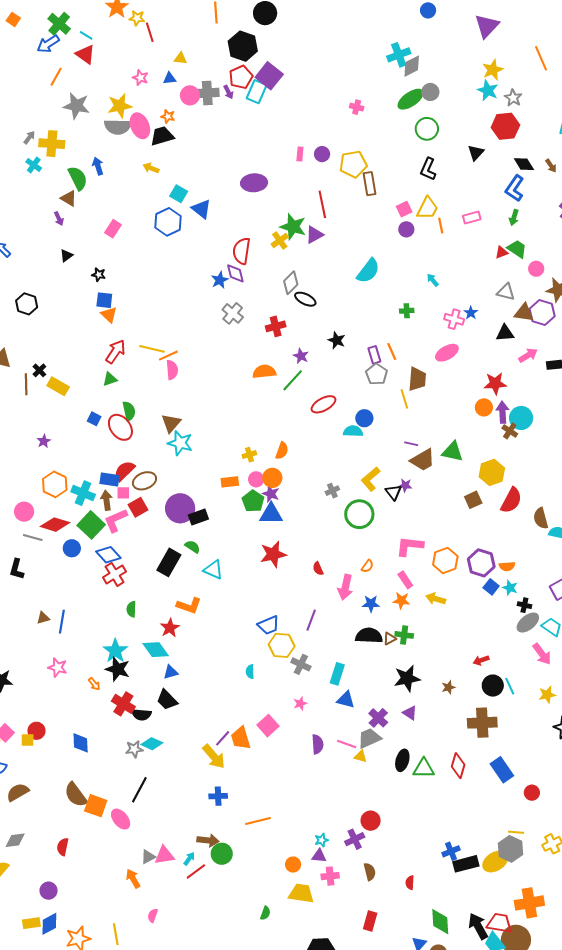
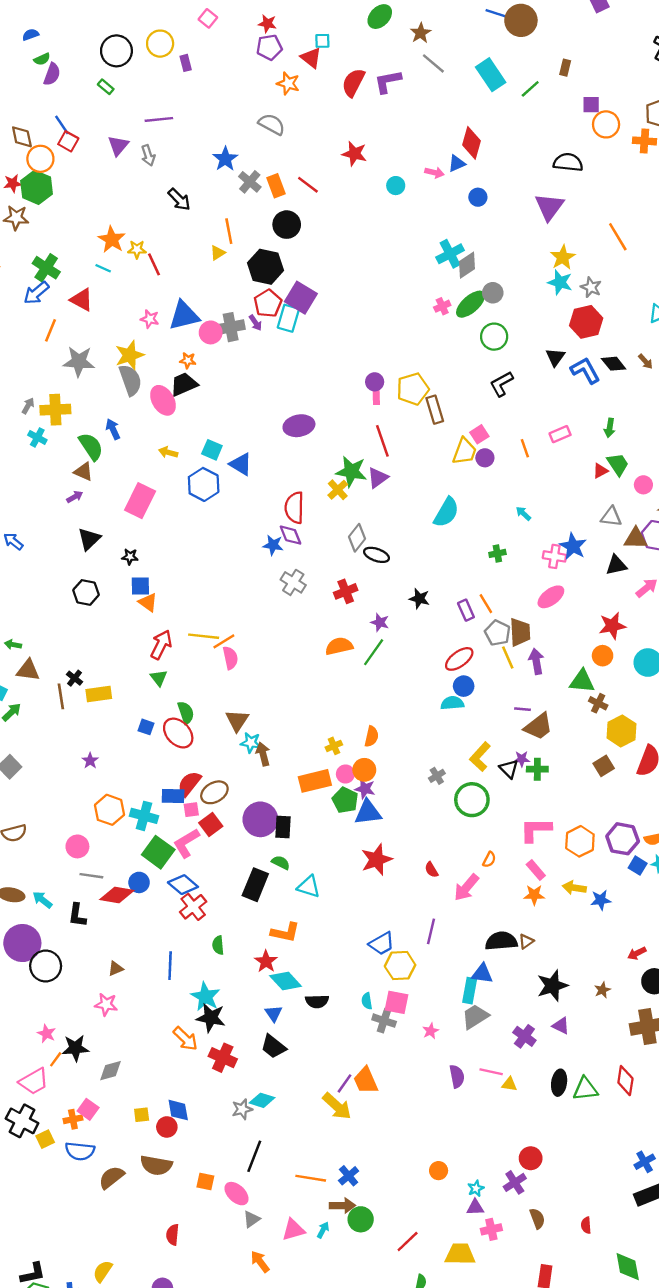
cyan line: (86, 35) -> (103, 268), moved
yellow triangle: (180, 58) -> (218, 253), moved, turned -32
blue triangle: (169, 78) -> (184, 316), size x2.0
pink cross: (357, 107) -> (442, 306), moved, turned -32
pink ellipse: (140, 126) -> (163, 400), moved
gray semicircle: (118, 127) -> (130, 380), turned -104
pink rectangle: (300, 154) -> (376, 396), moved
yellow arrow: (151, 168) -> (168, 452), moved
black L-shape: (428, 169) -> (502, 384), turned 45
blue L-shape: (515, 188) -> (585, 370), moved, turned 124
yellow trapezoid: (427, 208) -> (465, 451), moved
purple arrow: (59, 219) -> (75, 497), turned -88
pink rectangle: (113, 229) -> (140, 501), size x1.6
green trapezoid: (517, 249) -> (618, 464), turned 30
black triangle: (66, 255) -> (89, 539), size x1.5
blue star: (220, 280) -> (273, 545), turned -30
black hexagon: (27, 304) -> (86, 592), moved
blue star: (471, 313) -> (573, 546), size x1.6
gray pentagon: (377, 374) -> (498, 633), moved
green triangle: (110, 379) -> (159, 678), turned -42
yellow rectangle: (58, 386) -> (99, 694), turned -30
red ellipse: (323, 404) -> (459, 659), moved
purple arrow: (503, 412) -> (536, 661), moved
brown cross: (510, 431) -> (598, 703), moved
cyan star: (180, 443) -> (251, 743), size x0.7
green triangle: (453, 452) -> (582, 681), moved
orange rectangle: (230, 482) -> (315, 781), size x1.5
brown arrow: (106, 500) -> (263, 754), moved
black rectangle: (198, 517) -> (283, 827), turned -60
red diamond: (55, 525) -> (117, 895), moved
pink arrow: (345, 587) -> (466, 888), turned 35
blue star: (371, 604) -> (601, 900), moved
blue line: (62, 622) -> (170, 966), moved
green cross: (404, 635) -> (537, 769), moved
cyan diamond: (156, 650) -> (286, 981), moved
gray cross: (301, 664) -> (384, 1021), moved
pink star: (58, 667) -> (106, 1004), moved
blue triangle: (171, 672) -> (274, 1013), turned -42
orange arrow: (94, 684) -> (185, 1039), size x1.6
blue triangle: (346, 700) -> (482, 974), moved
black semicircle: (141, 715) -> (317, 1001), moved
pink square: (268, 726) -> (396, 1002), moved, turned -30
red circle: (36, 731) -> (167, 1127), moved
gray trapezoid: (369, 738) -> (475, 1017), moved
yellow square: (28, 740) -> (142, 1115), moved
brown semicircle: (76, 795) -> (156, 1165), moved, turned -36
blue cross: (218, 796) -> (349, 1176), moved, turned -30
orange square: (96, 806) -> (205, 1181), size x0.7
orange line: (258, 821) -> (311, 1178), moved, turned 30
gray diamond: (15, 840) -> (111, 1071), moved
blue cross: (451, 851) -> (645, 1162), moved
gray triangle: (148, 857) -> (252, 1219), moved
orange circle: (293, 865) -> (439, 1171), moved
red line: (196, 871) -> (408, 1242), moved

